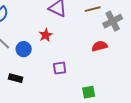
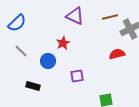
blue circle: (24, 49) -> (48, 61), moved

